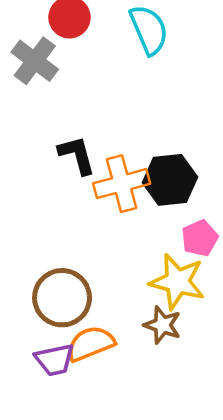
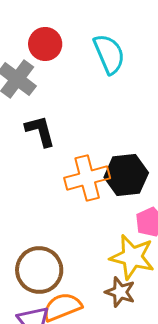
black L-shape: (77, 155) -> (40, 131), moved

